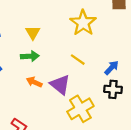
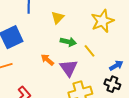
green arrow: (30, 56) -> (68, 42), moved

